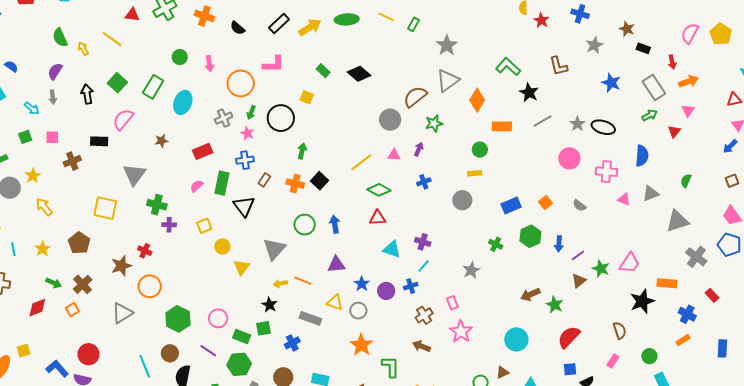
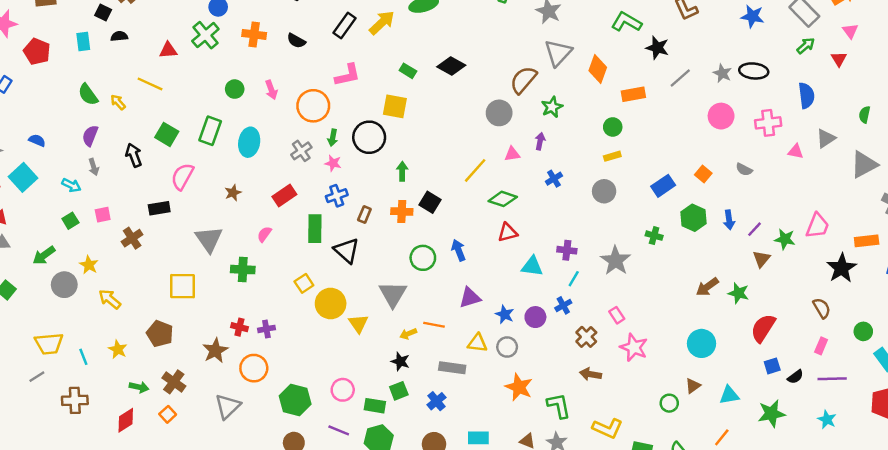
yellow square: (307, 97) -> (395, 106), size x1.5
pink semicircle: (197, 186) -> (264, 234), moved
purple cross: (169, 225) -> (266, 329), moved
yellow circle: (222, 246) -> (331, 304), size x1.6
gray star: (471, 270) -> (616, 261), moved, size x1.4

